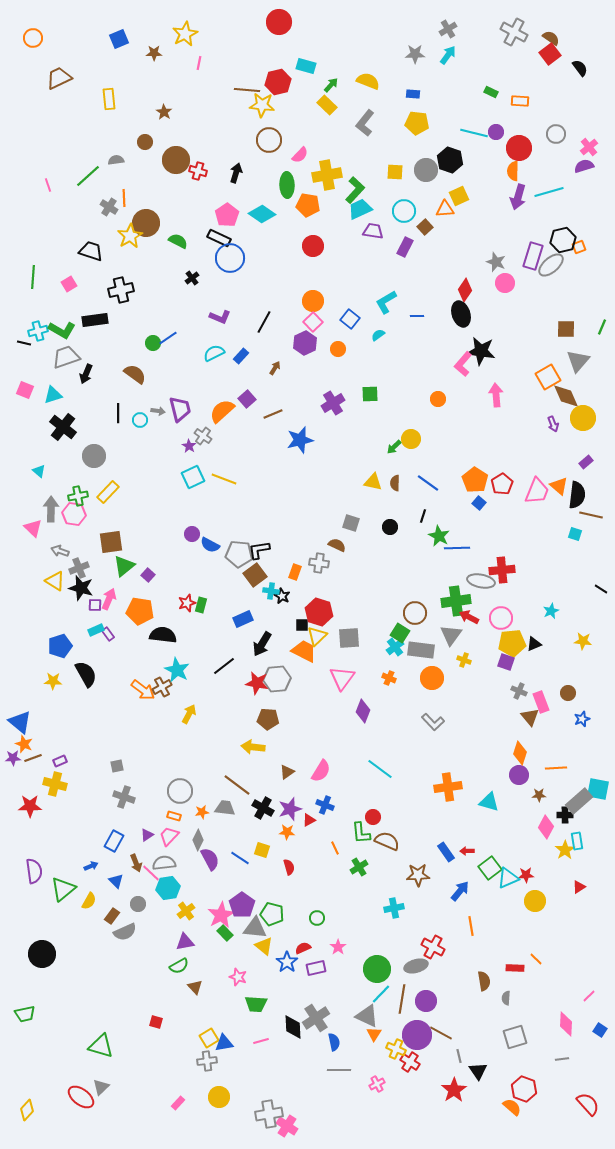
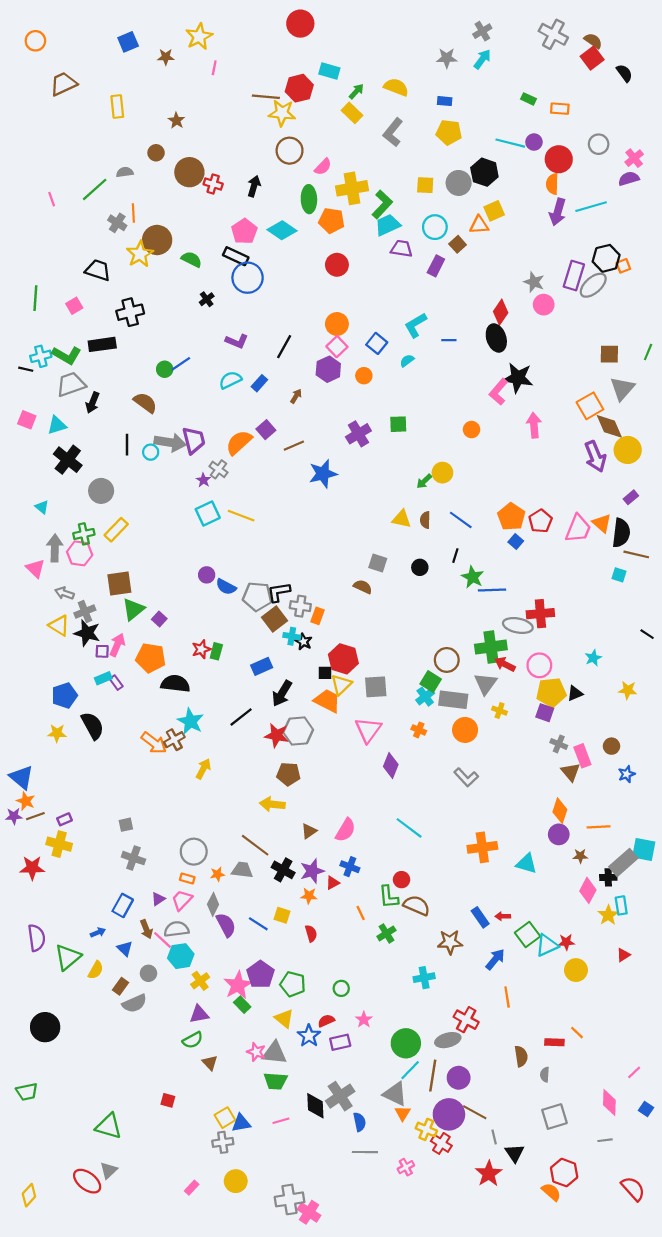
gray arrow: (158, 411) -> (170, 442), size x2.0
purple arrow: (553, 424) -> (595, 456), size x1.8
gray cross: (319, 563) -> (300, 606), moved
gray triangle: (255, 928) -> (274, 1053), moved

